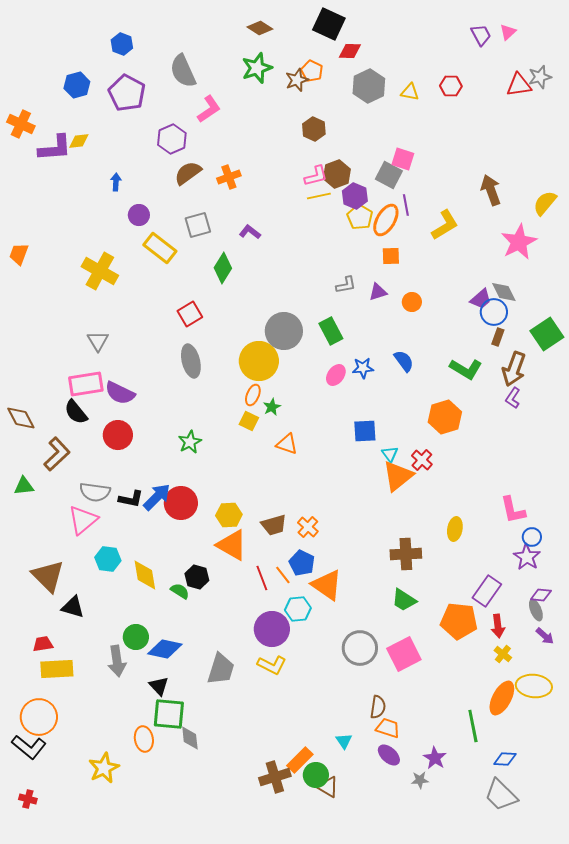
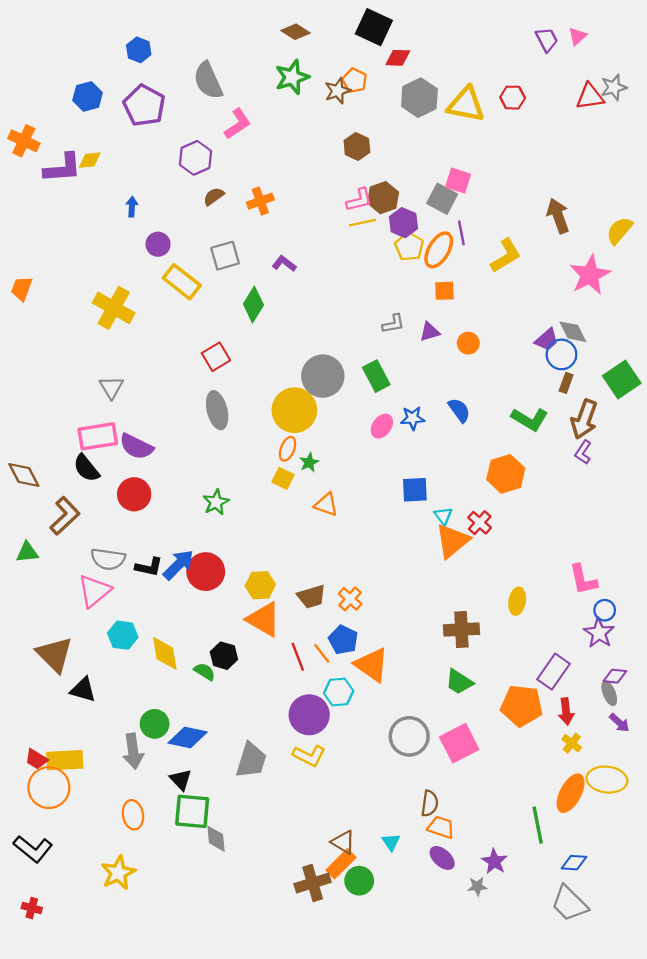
yellow triangle: (410, 92) -> (466, 104), size x1.8
brown semicircle: (188, 173) -> (214, 196), size x0.7
red trapezoid: (43, 644) -> (36, 759), moved, turned -140
orange circle: (39, 717) -> (49, 788), moved
orange ellipse: (144, 739) -> (133, 815), moved
brown triangle: (328, 787) -> (343, 842), moved

